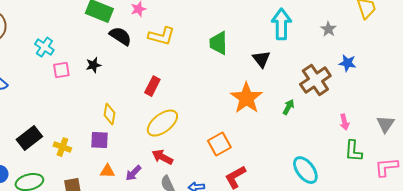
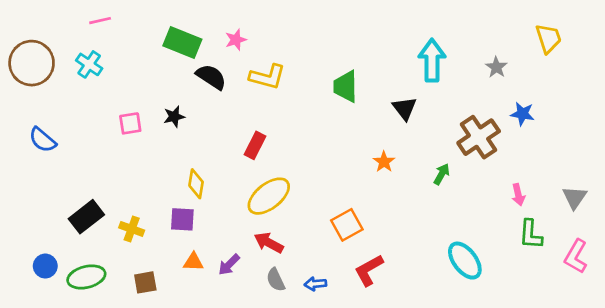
cyan cross: (44, 47) -> (89, 64), moved
orange star: (246, 98) -> (384, 162), size x0.5
pink L-shape: (386, 167) -> (576, 256), turned -55

